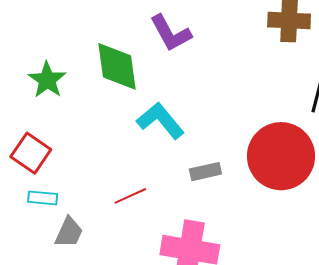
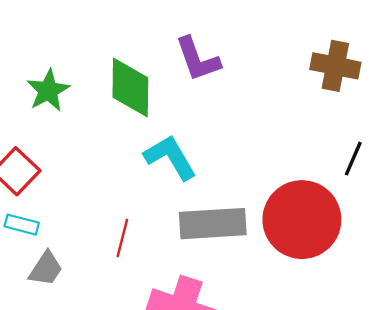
gray rectangle: (205, 172) -> (213, 224), size x1.8
red line: (130, 196) -> (122, 238), turned -60

